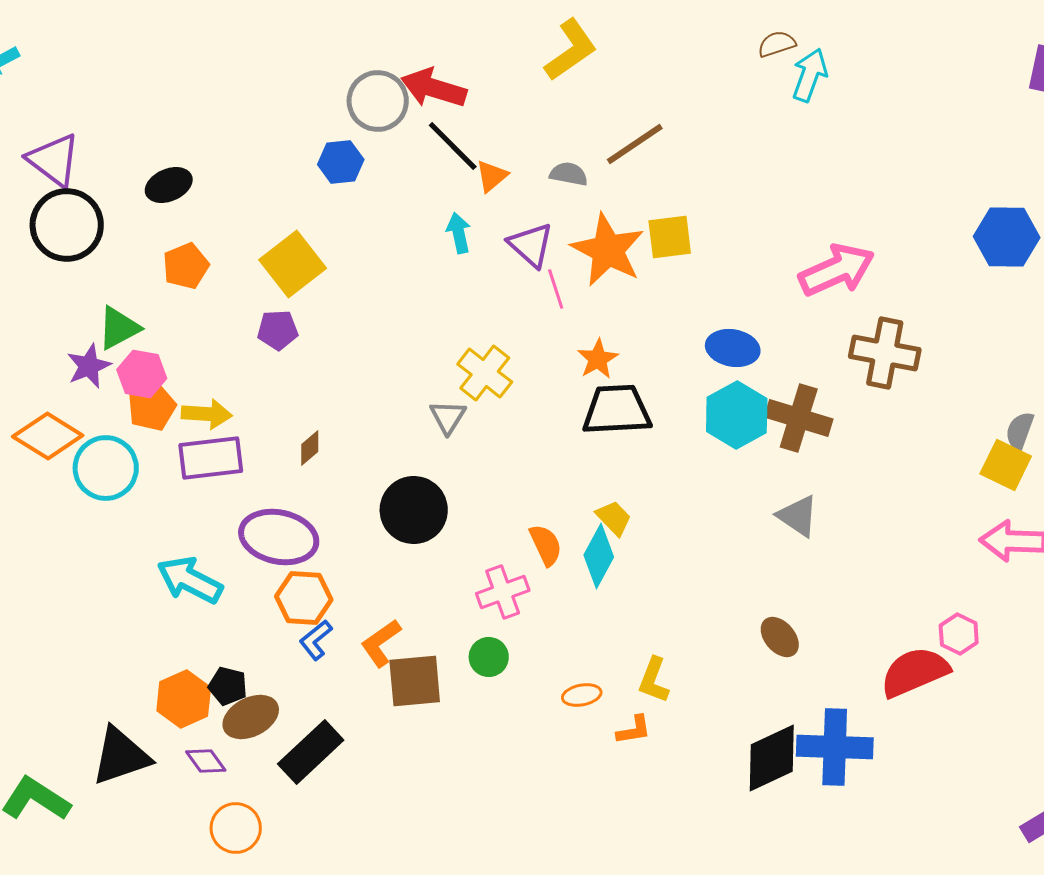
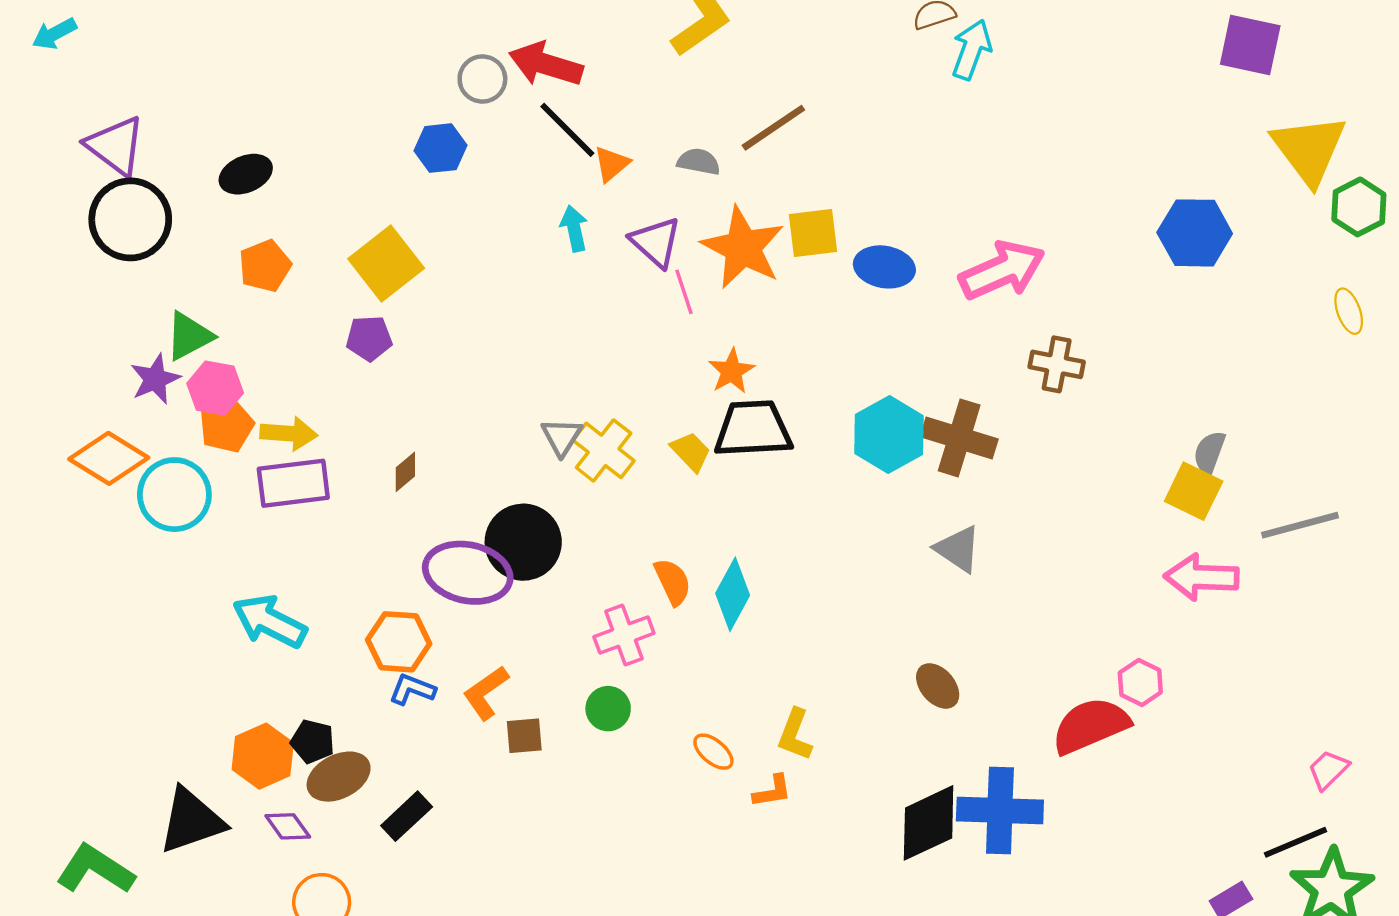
gray circle: (378, 101) -> (482, 79), size x0.7
blue ellipse: (733, 348) -> (884, 267), moved
brown cross: (885, 353) -> (1057, 364), size x0.7
yellow cross: (485, 373) -> (604, 450), moved
yellow trapezoid: (614, 518) -> (691, 452), moved
purple ellipse: (279, 537) -> (468, 573), moved
blue L-shape: (316, 640) -> (412, 689), turned 60
brown square: (415, 681) -> (524, 736), size x0.6
orange ellipse: (582, 695) -> (713, 752), turned 51
black rectangle: (311, 752) -> (407, 816), size x0.7

